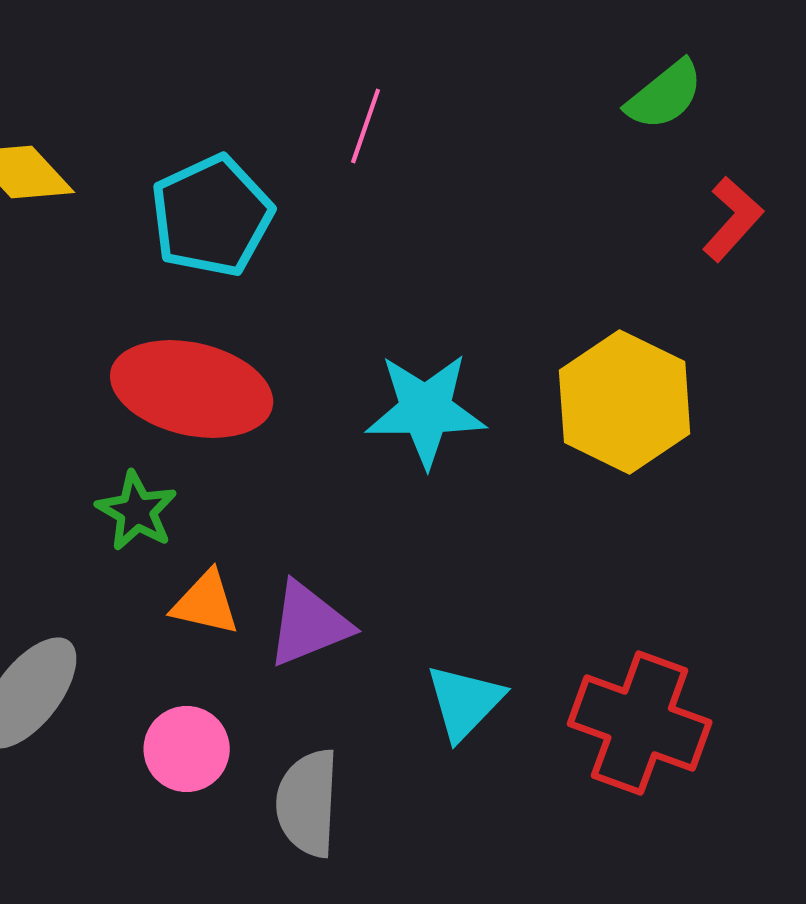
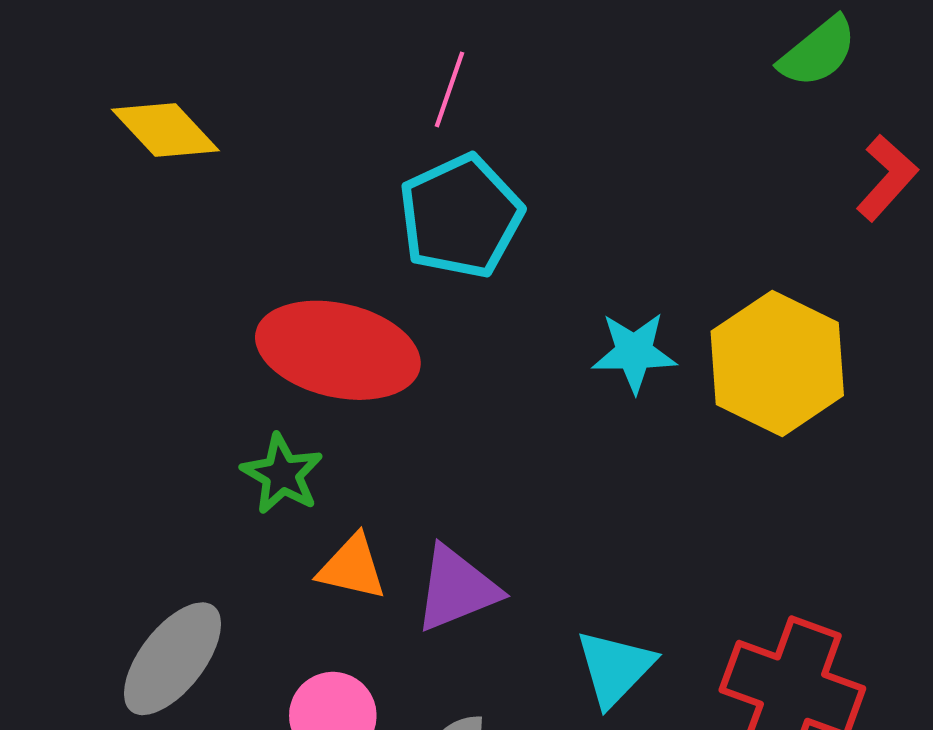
pink line: (366, 126) -> (450, 89), moved
cyan pentagon: (212, 216) -> (461, 216), moved
cyan star: (426, 410) -> (634, 352), moved, size x0.7

